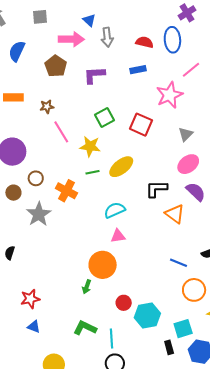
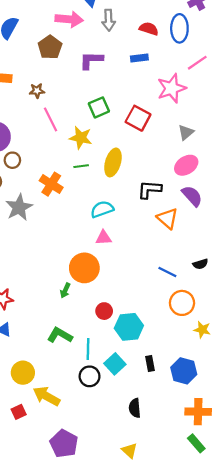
yellow ellipse: (121, 167) -> (113, 162), turned -40
brown circle: (36, 178) -> (12, 160), moved
cyan square: (183, 329) -> (115, 364), moved, turned -30

